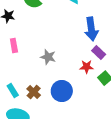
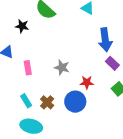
pink rectangle: (14, 45) -> (28, 68), moved
red star: (87, 67) -> (87, 82), moved

